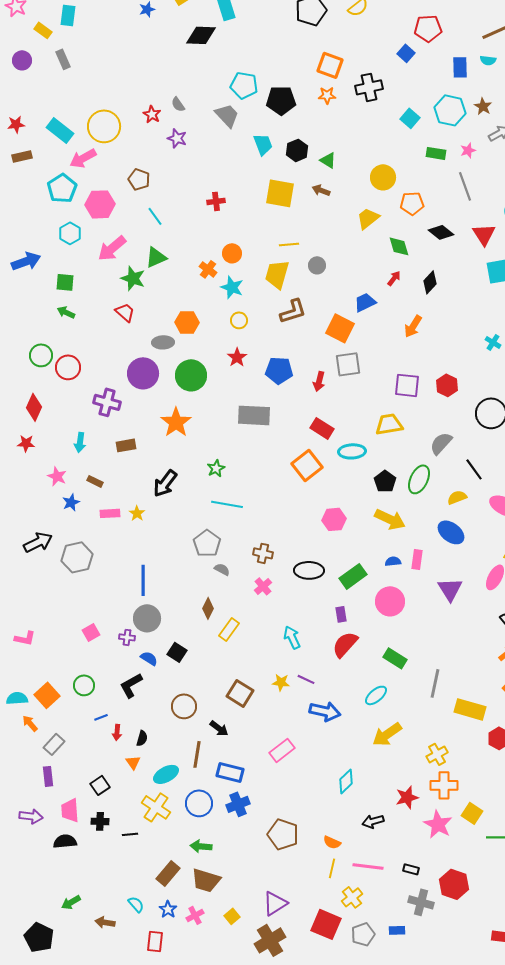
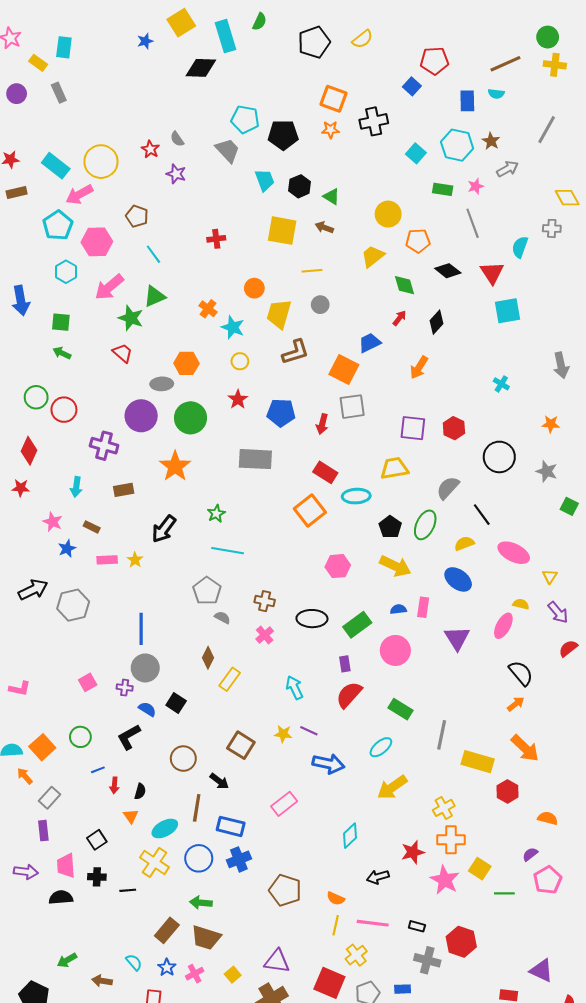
yellow line: (289, 244) -> (312, 271), moved
orange circle: (232, 253) -> (254, 288), moved
blue arrow: (26, 261) -> (21, 301), turned 100
purple triangle: (275, 903) -> (277, 961), turned 40

